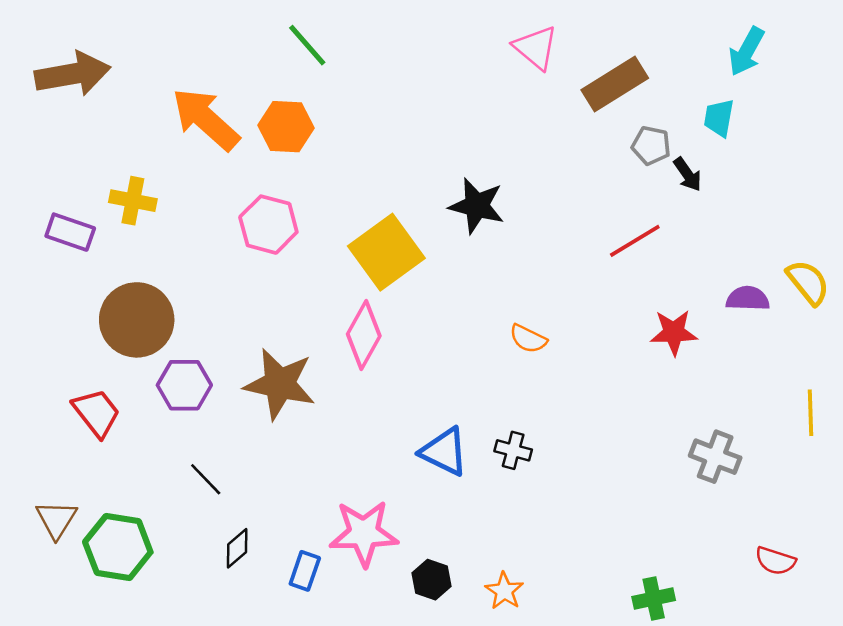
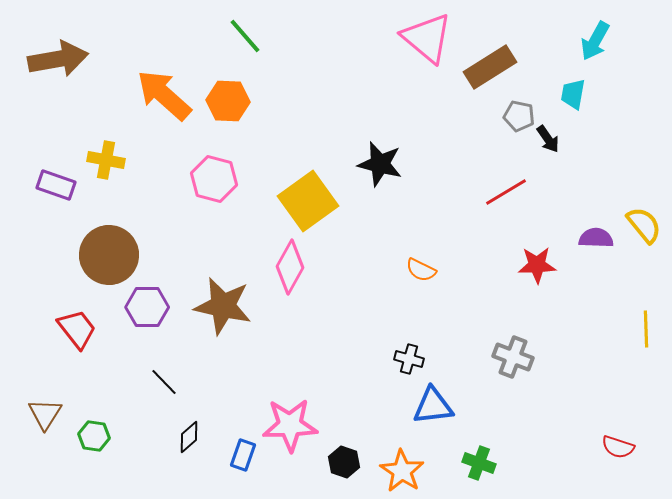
pink triangle: (536, 48) -> (427, 38), size x1.4
blue triangle: (444, 452) -> (433, 406), moved, turned -33
gray cross: (715, 457) -> (513, 357), moved
green hexagon: (118, 547) -> (94, 436), size x0.6
orange star: (504, 591) -> (402, 471), size x1.4
green cross: (654, 598) -> (479, 463), moved, turned 32

